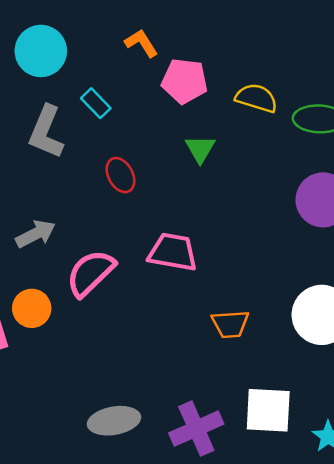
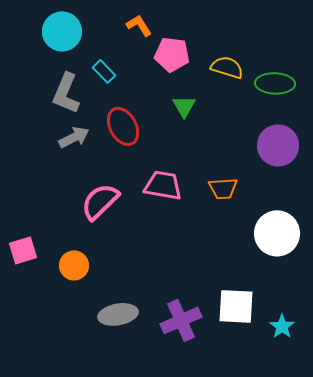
red ellipse: (121, 175) -> (123, 126), size x1.4
gray arrow: (36, 234) -> (74, 137), moved
orange circle: (32, 308) -> (74, 265), moved
orange trapezoid: (230, 324) -> (223, 188), moved

